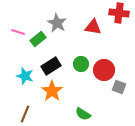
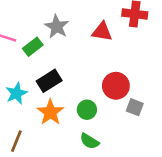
green circle: (81, 64) -> (87, 110), moved
cyan star: (25, 76) -> (16, 93), turned 30

